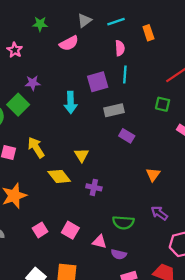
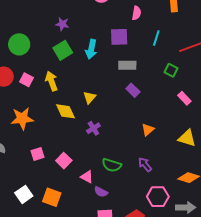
pink semicircle: (120, 48) -> (136, 13), moved
cyan line: (125, 74) -> (156, 38), moved
green square: (18, 105) -> (63, 50), moved
purple cross: (94, 187) -> (93, 128), turned 32

